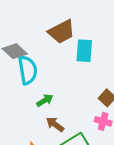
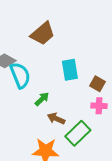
cyan rectangle: (84, 51) -> (70, 70), moved

